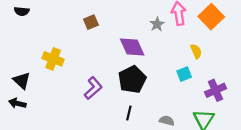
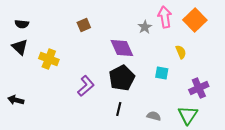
black semicircle: (22, 11) -> (22, 24), moved
cyan square: (184, 74) -> (162, 73), moved, turned 32
black triangle: (22, 81) -> (20, 47), moved

